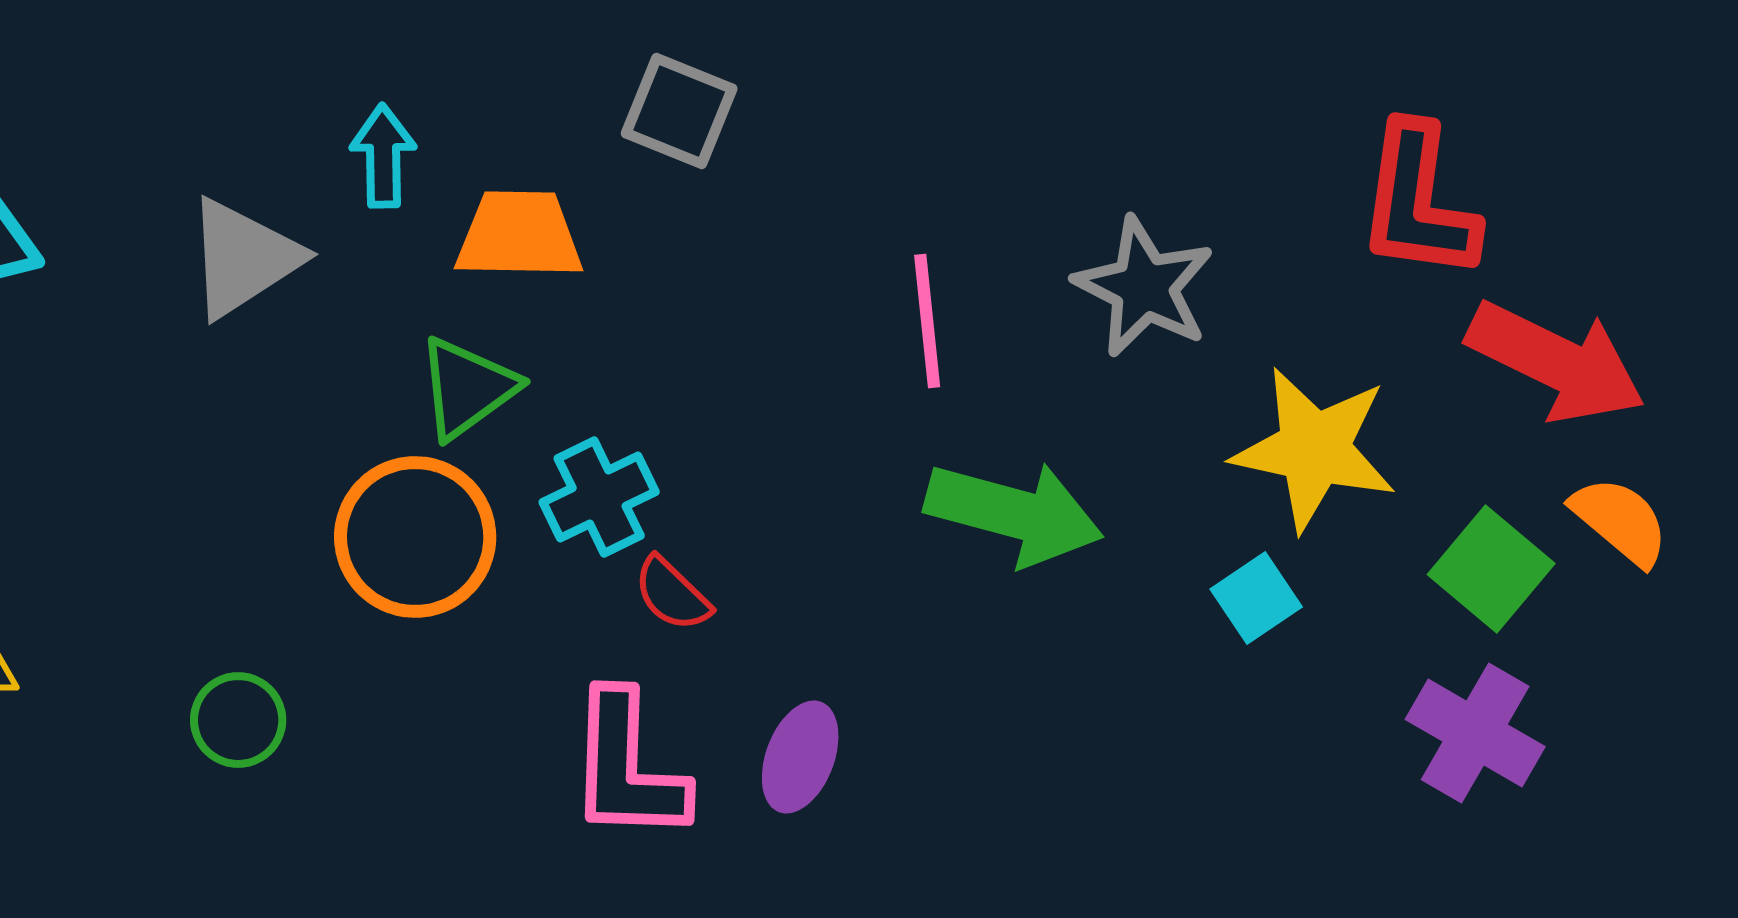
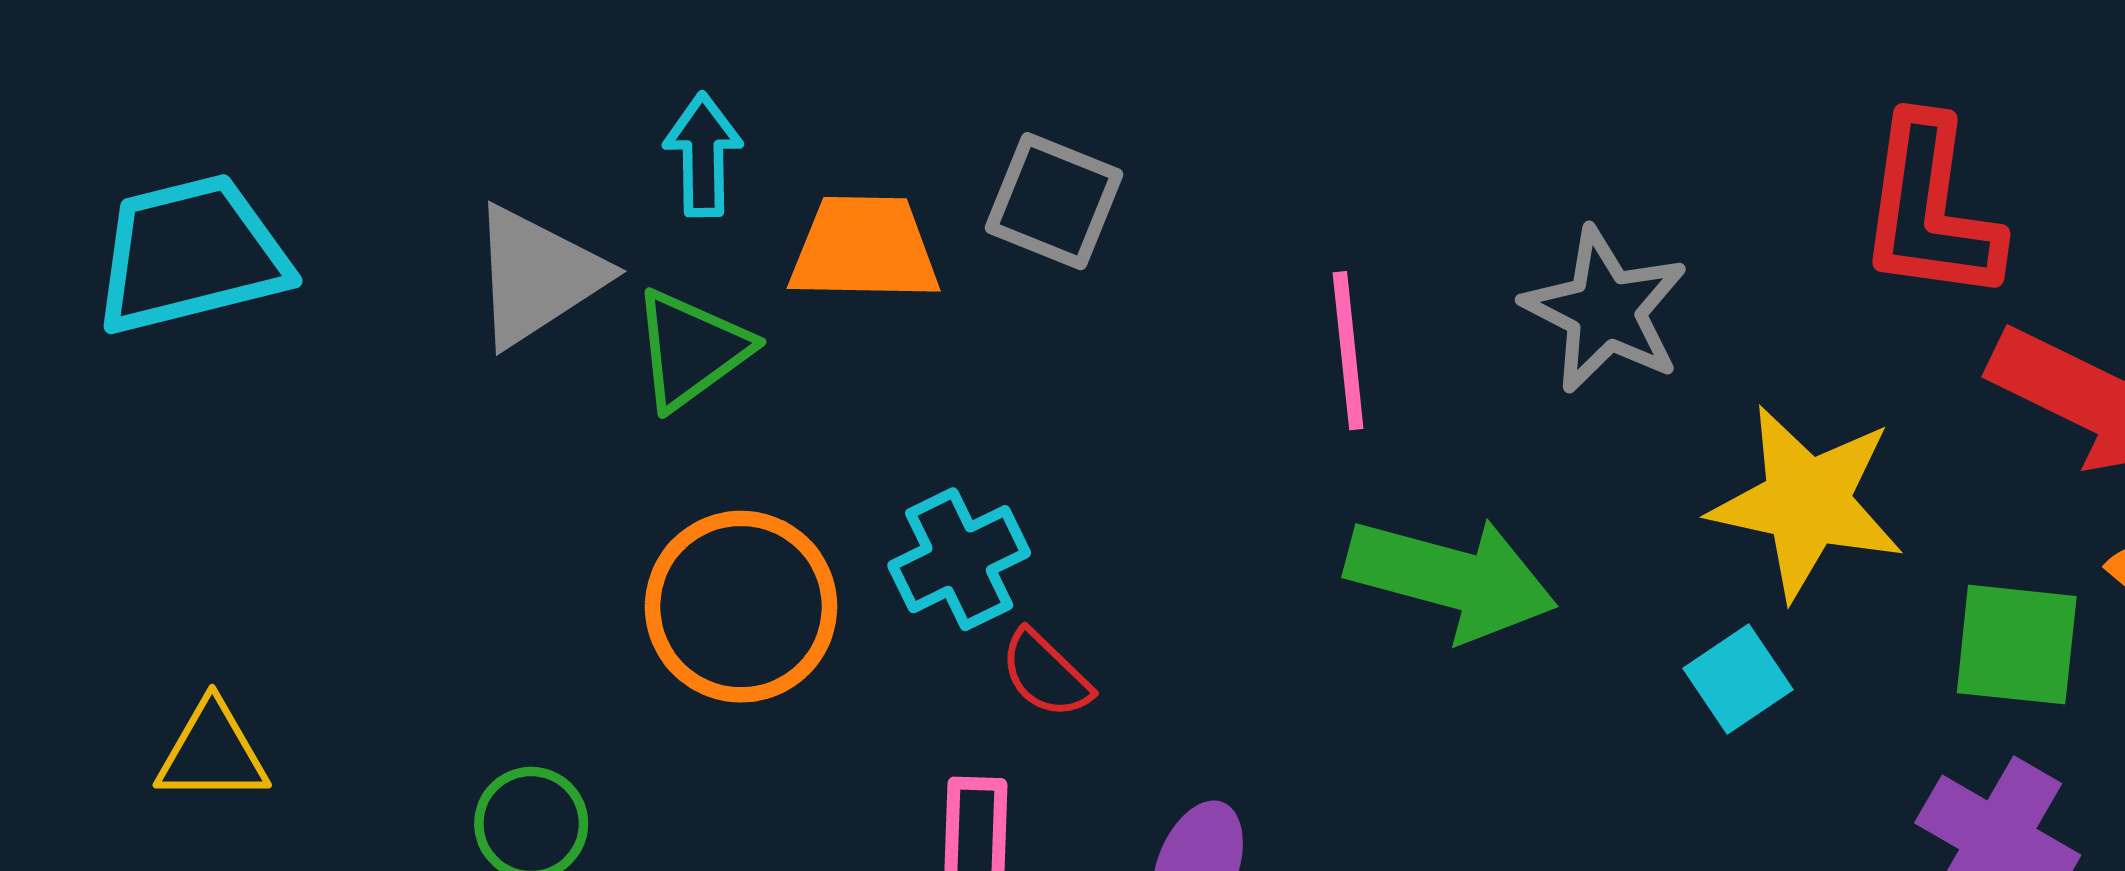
gray square: (679, 111) -> (1054, 201), moved
green triangle: (467, 388) -> (691, 349), moved
green square: (1491, 569) -> (2017, 645), turned -34

